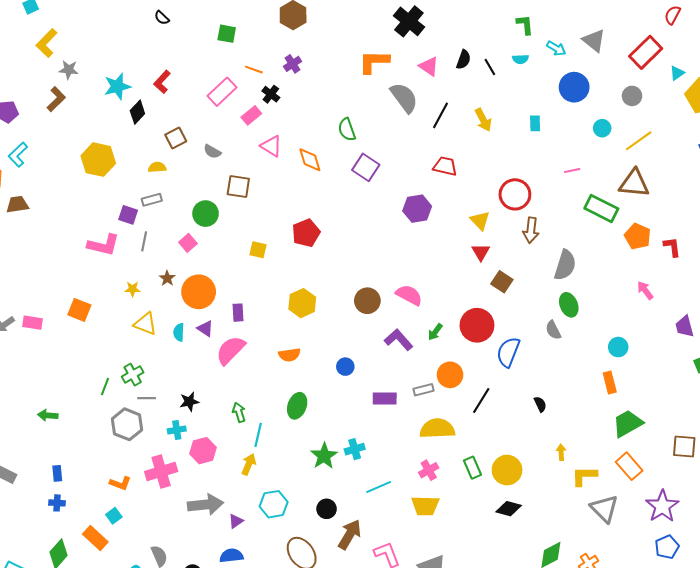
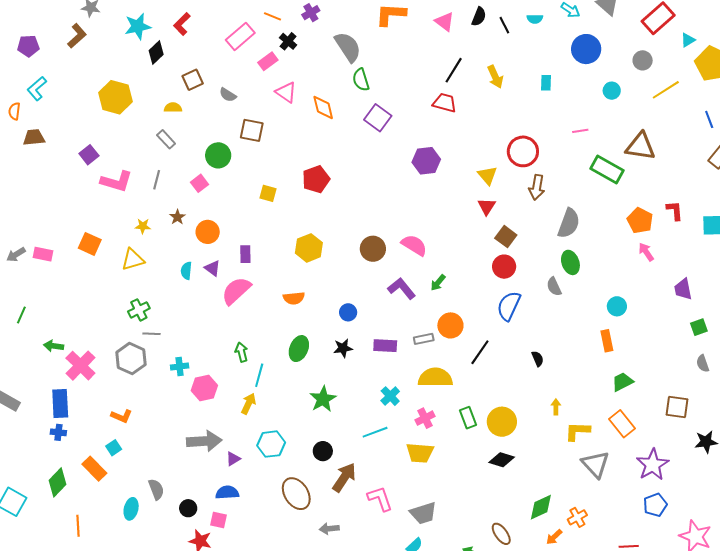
gray semicircle: (404, 98) -> (348, 47), moved
yellow line: (639, 141) -> (666, 90), moved
red trapezoid: (445, 166) -> (445, 103), moved
gray rectangle: (152, 200) -> (166, 139), turned 60
purple square: (128, 215) -> (89, 155), moved, turned 30
orange pentagon: (638, 236) -> (640, 221), moved
orange circle: (199, 292) -> (208, 232), size x0.7
yellow triangle: (145, 324) -> (133, 260), moved, turned -40
red circle: (477, 325) -> (504, 267), moved, size x0.7
green line: (105, 386) -> (21, 315), moved
black star: (189, 402) -> (343, 348), moved
green trapezoid: (628, 423) -> (622, 382), size x0.7
cyan cross: (355, 449) -> (390, 396), moved, turned -30
pink cross: (161, 471) -> (80, 366), moved, turned -32
blue rectangle: (57, 473) -> (60, 403), size x1.8

